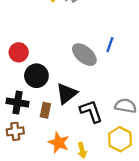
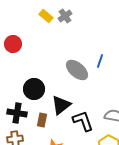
red circle: (19, 52) -> (13, 44), moved

